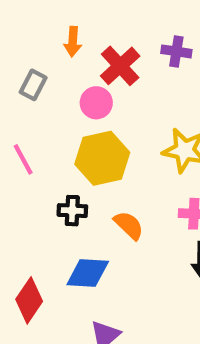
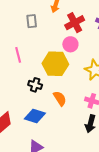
gray rectangle: (33, 85) -> (32, 21), turned -48
pink circle: (96, 103) -> (70, 44), moved

